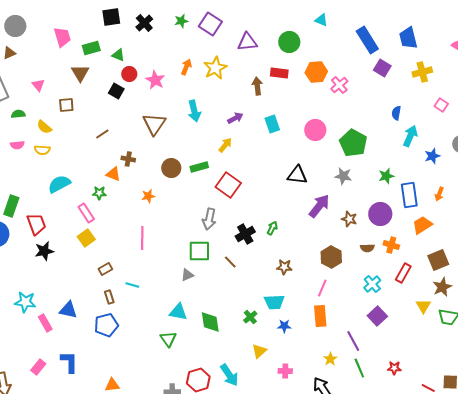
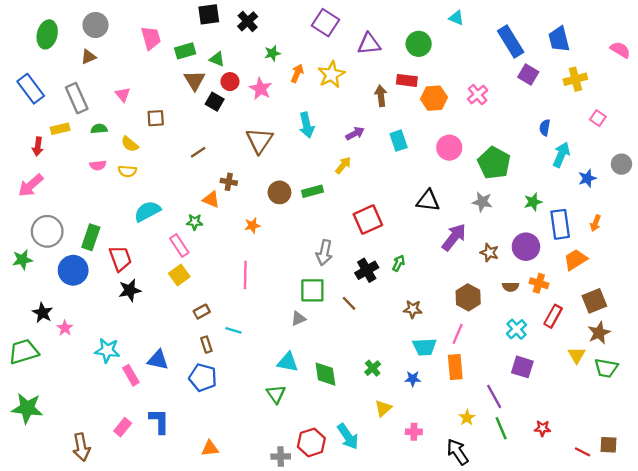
green star: (181, 21) -> (272, 53), moved
orange hexagon: (316, 72) -> (434, 98), moved
brown triangle: (80, 73) -> (195, 80), moved
red square: (228, 185) -> (368, 220), moved, turned 30
cyan trapezoid: (274, 302) -> (425, 347), moved
purple square: (377, 316) -> (522, 367), turned -30
blue pentagon: (106, 325) -> (203, 378), turned 30

